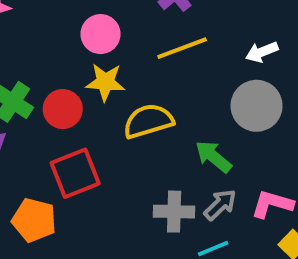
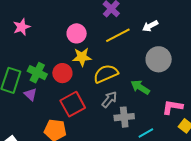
white arrow: (262, 52) -> (150, 26), moved
gray arrow: (220, 205) -> (109, 99), moved

